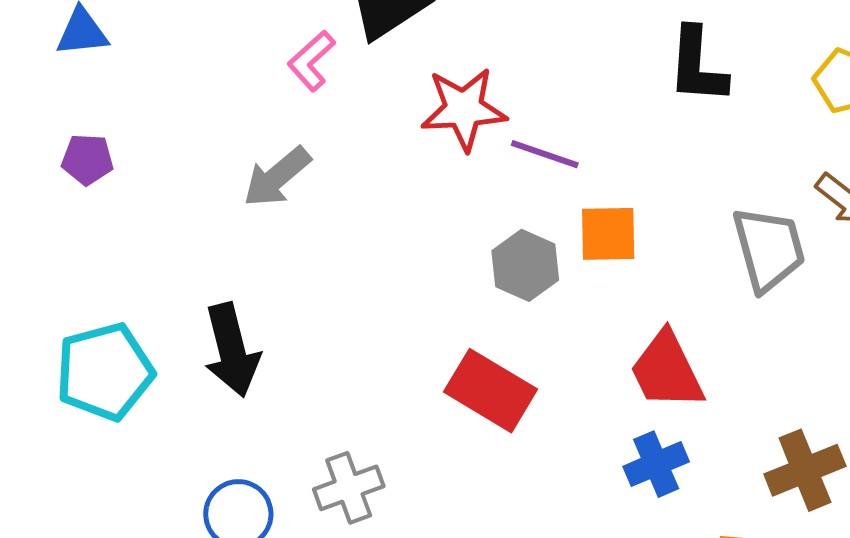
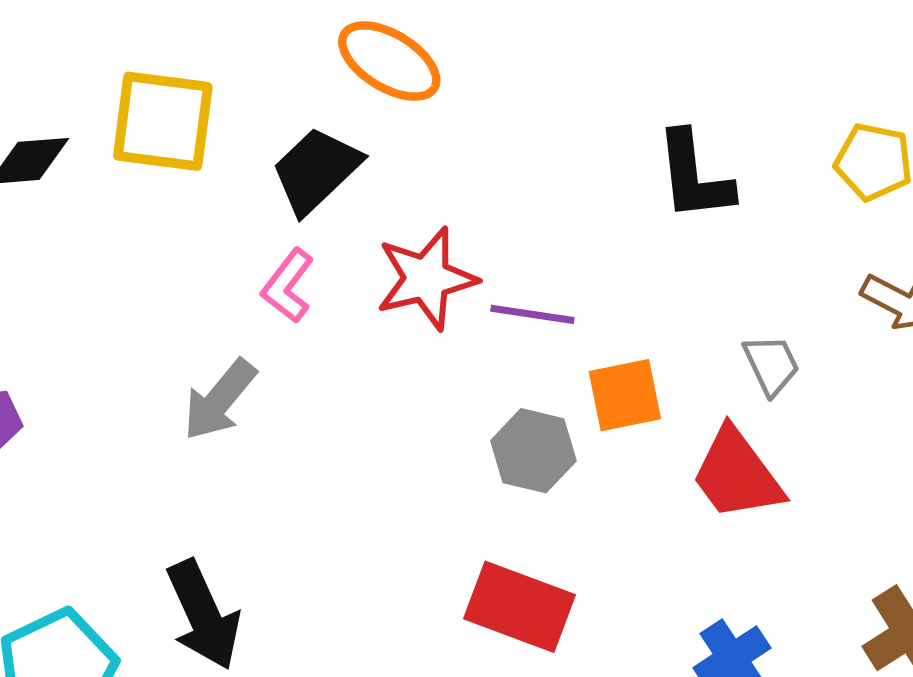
pink L-shape: (311, 61) -> (288, 286), moved
gray trapezoid: (769, 249) -> (771, 365), moved, size x0.6
red trapezoid: (667, 371) -> (737, 474), moved

